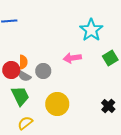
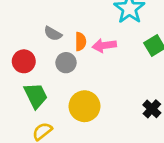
orange semicircle: (23, 62) -> (81, 42), moved
gray semicircle: (24, 76) -> (53, 34), moved

